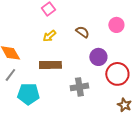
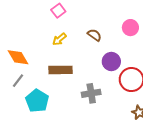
cyan pentagon: (28, 94) -> (37, 101), turned 30

